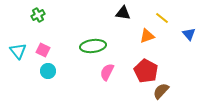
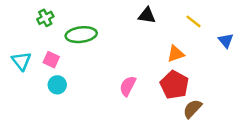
orange triangle: (147, 36) -> (176, 54), moved
green ellipse: (93, 46) -> (81, 35), moved

